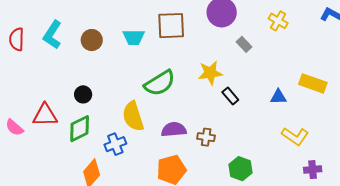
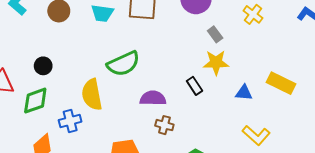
yellow star: (210, 73) -> (216, 63), moved
purple semicircle: (174, 130) -> (153, 98), moved

